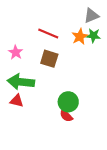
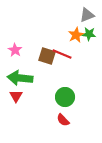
red line: (48, 33) -> (62, 54), moved
red triangle: (17, 101) -> (16, 96), turned 48
red semicircle: (66, 115) -> (63, 120), moved

